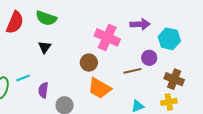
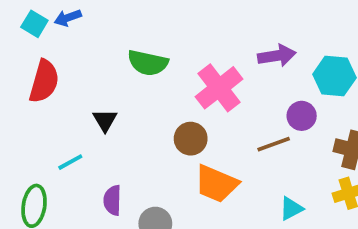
green semicircle: (46, 18) -> (148, 63), moved
pink cross: (107, 37) -> (219, 88), turned 35
cyan line: (23, 78) -> (70, 162), moved

